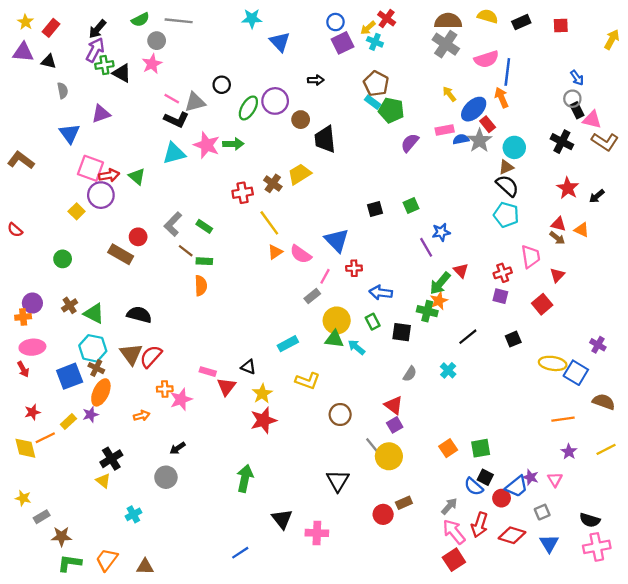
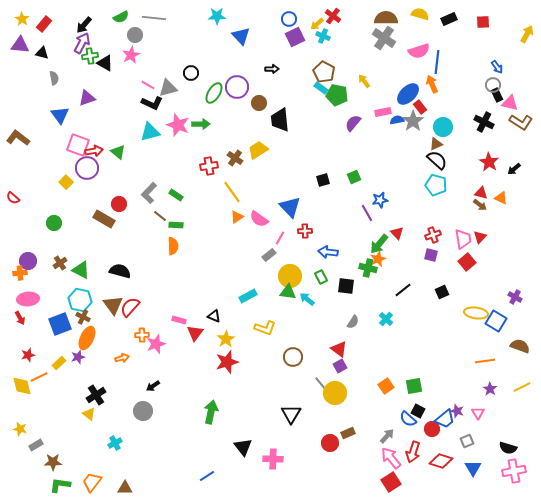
yellow arrow: (449, 94) -> (364, 81), moved
pink trapezoid: (531, 257) -> (463, 239), moved

